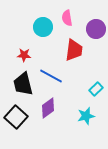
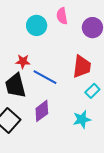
red trapezoid: (74, 50) -> (82, 67), moved
red star: (24, 55) -> (23, 61), moved

